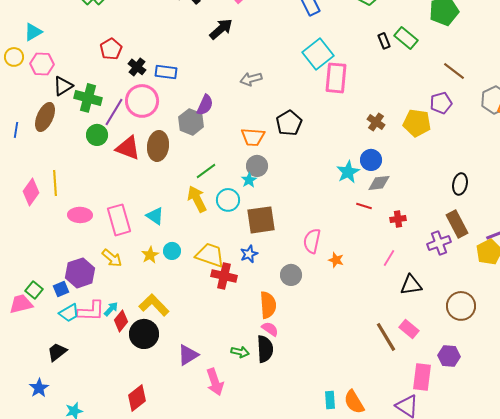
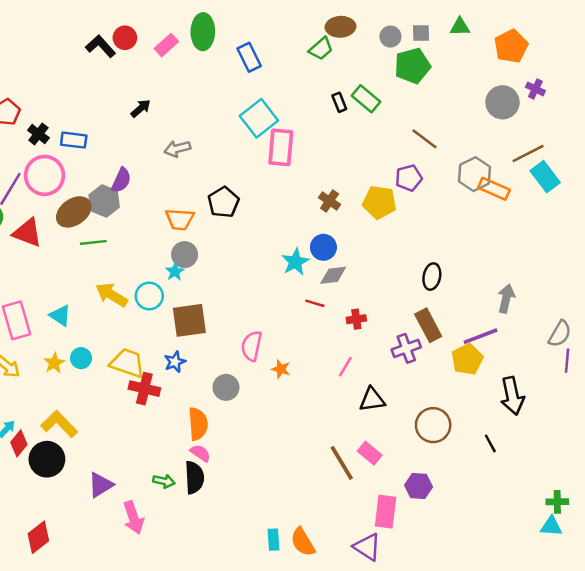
black arrow: (221, 29) -> (141, 108), moved, size x0.7
brown ellipse: (158, 146) -> (74, 212), moved, turned 48
green line: (206, 171) -> (93, 242), moved, turned 30
yellow arrow: (197, 199) -> (111, 295), turned -32

